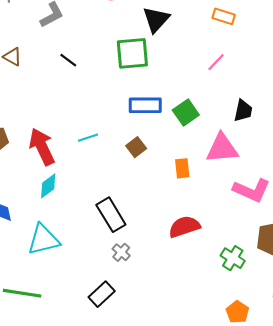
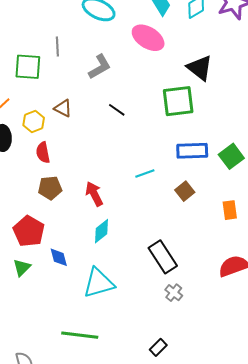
black triangle: (156, 19) -> (200, 68), turned -32
cyan line: (88, 138) -> (145, 174), moved
red arrow: (42, 147) -> (94, 194), size x0.7
black rectangle: (102, 294) -> (158, 347), moved, size x0.7

